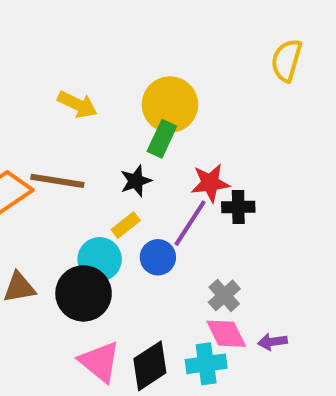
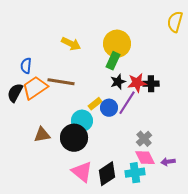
black star: (136, 181) -> (118, 82), moved
black cross: (238, 207) -> (151, 84), moved
blue circle: (158, 257) -> (109, 108), moved

